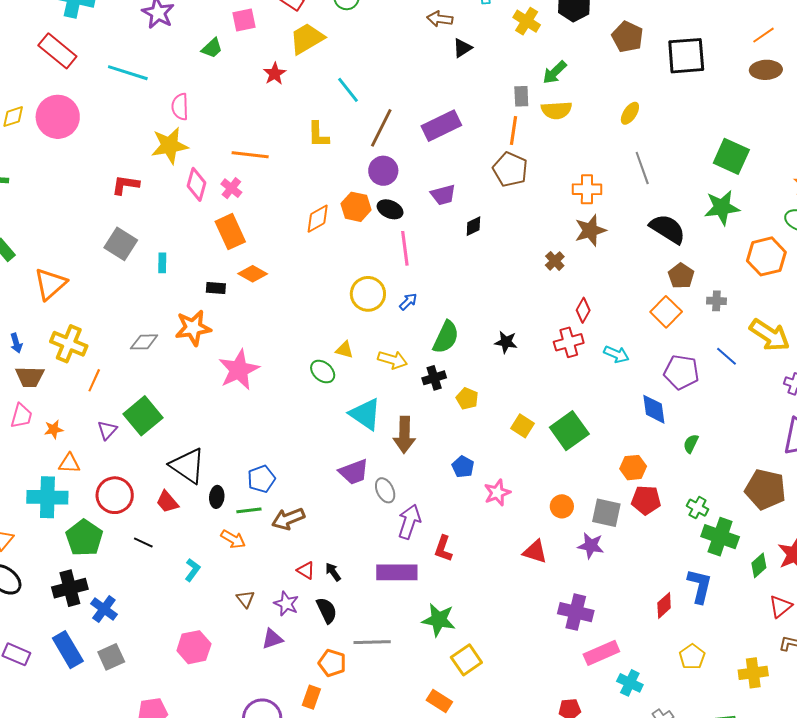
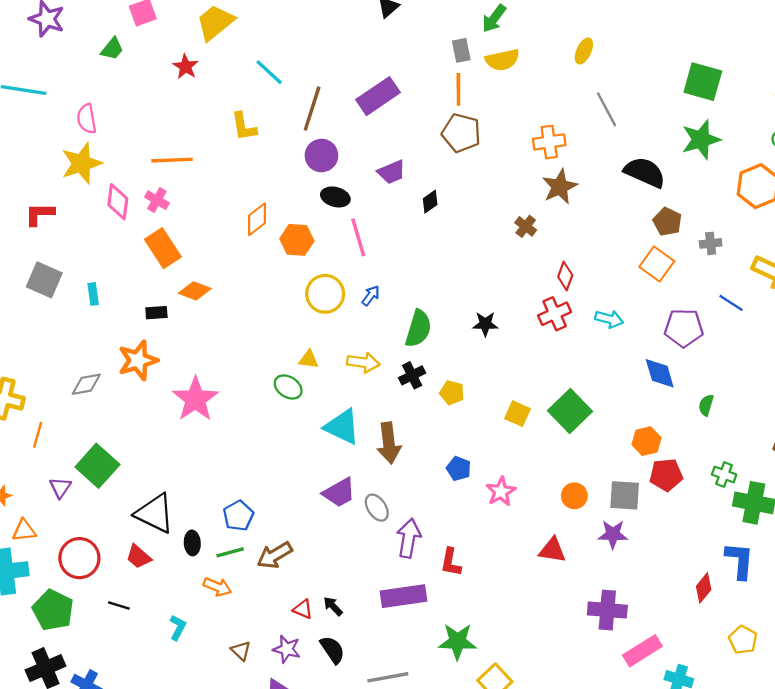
orange hexagon: (356, 207) -> (297, 240), moved

